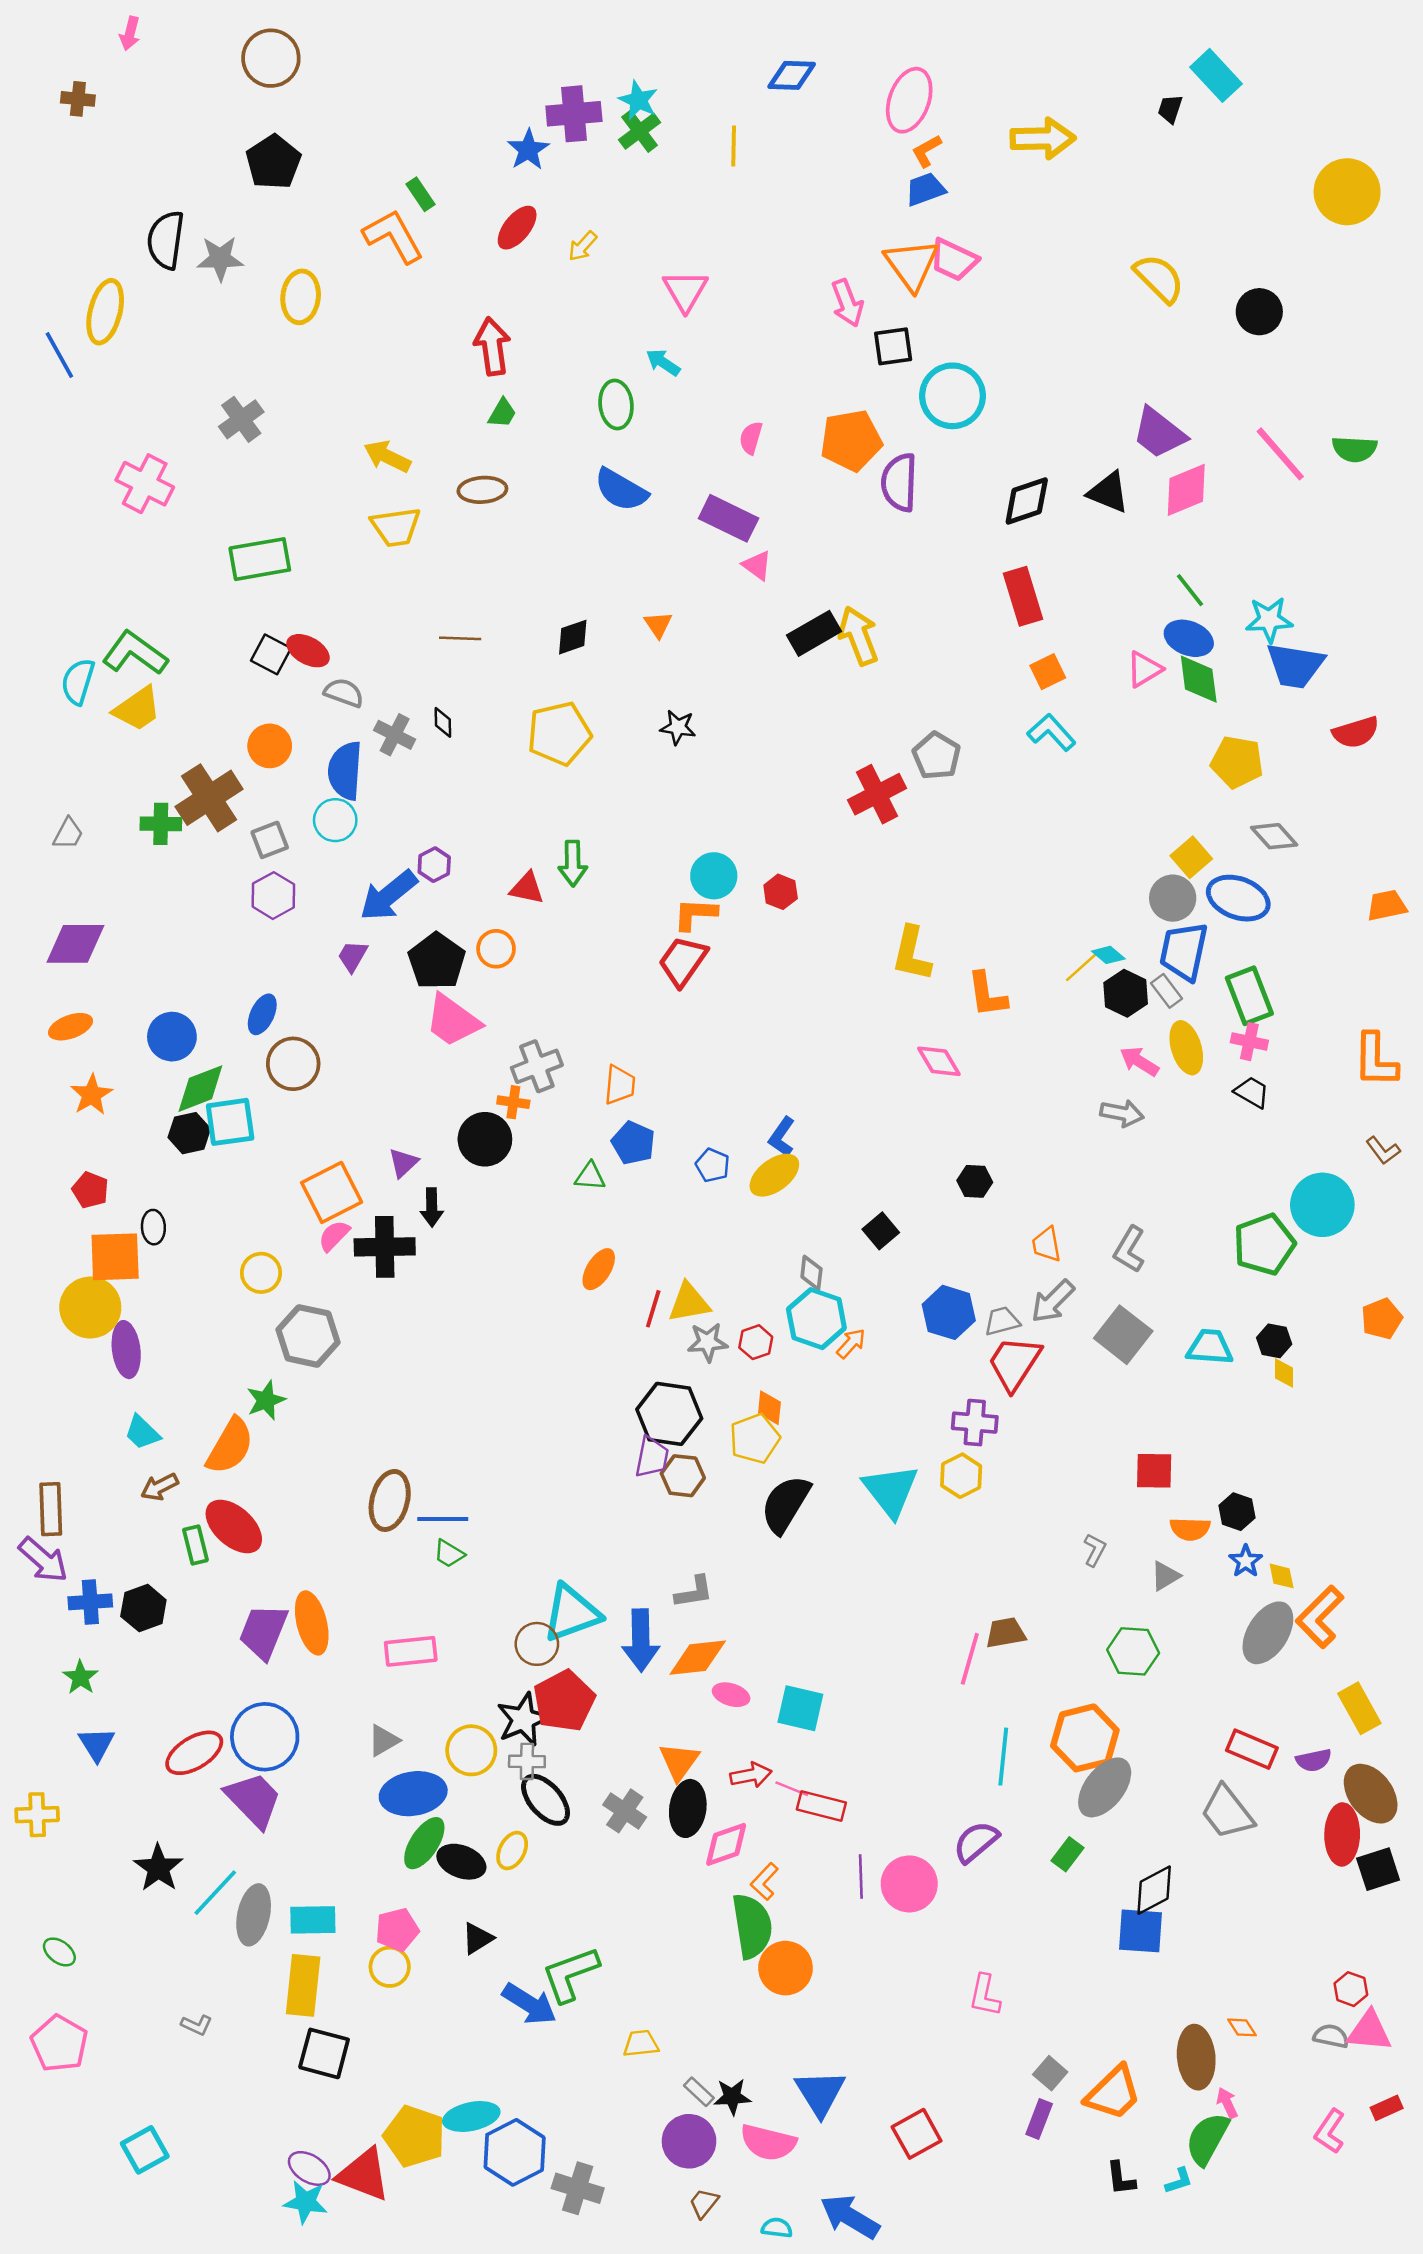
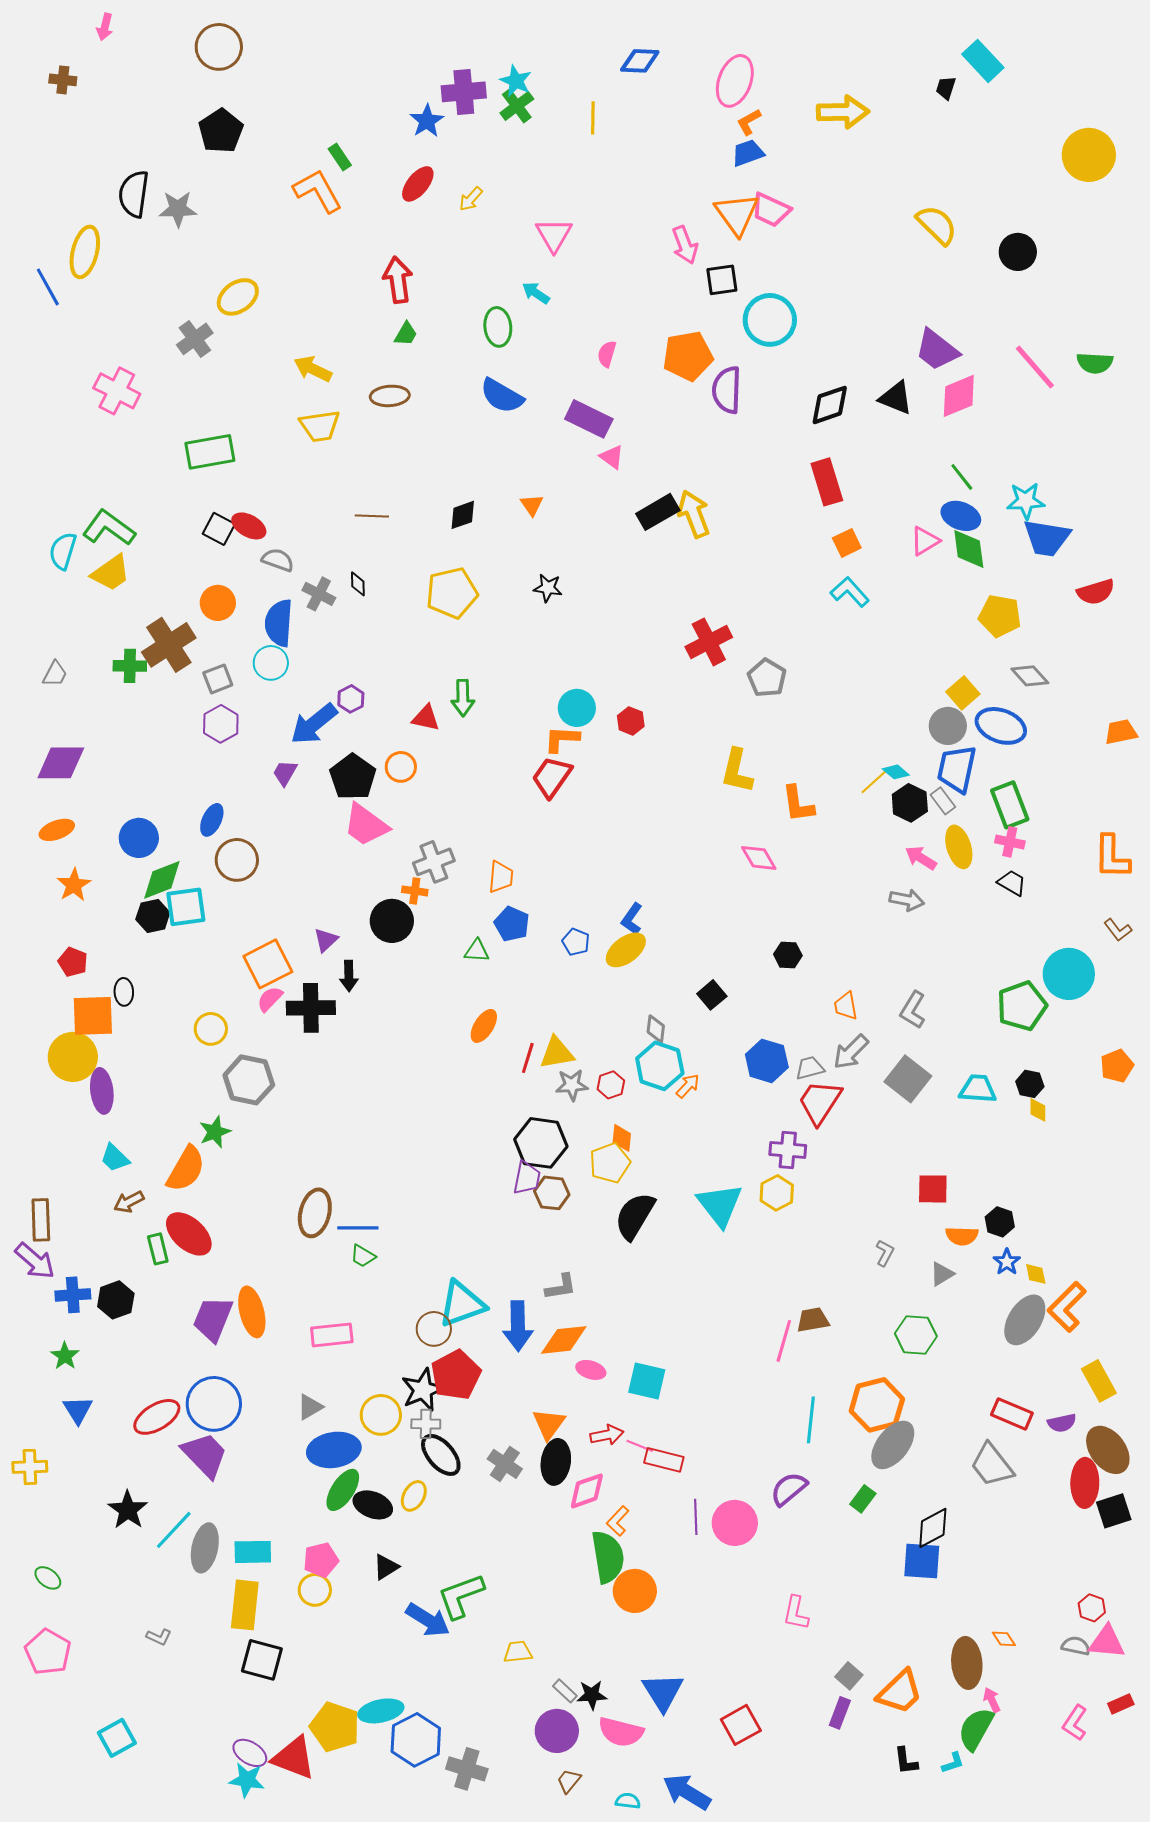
yellow ellipse: (301, 297) -> (238, 297), moved, turned 48
gray pentagon: (936, 756) -> (767, 678), moved

